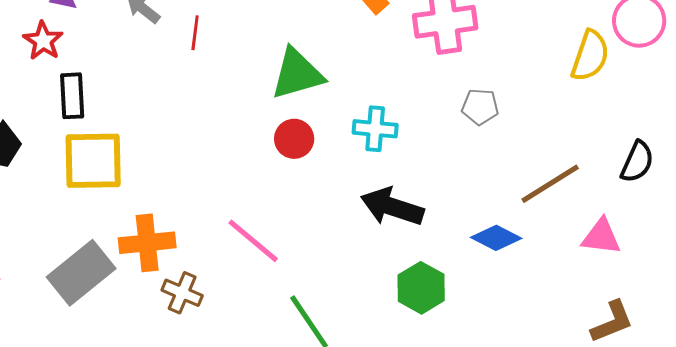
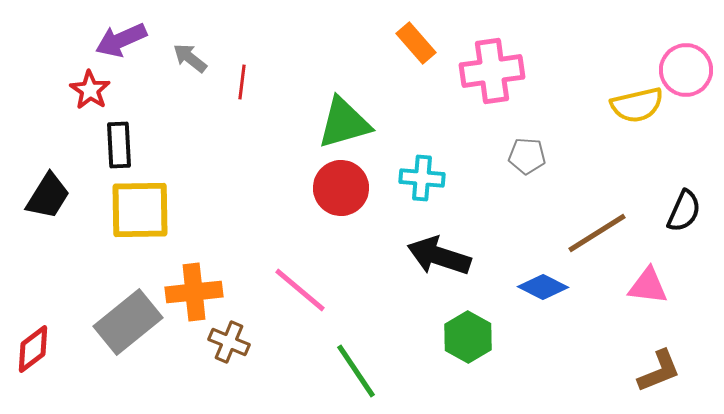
yellow semicircle: (590, 56) -> (637, 105), turned 58
red circle: (294, 139) -> (341, 188), size x1.4

